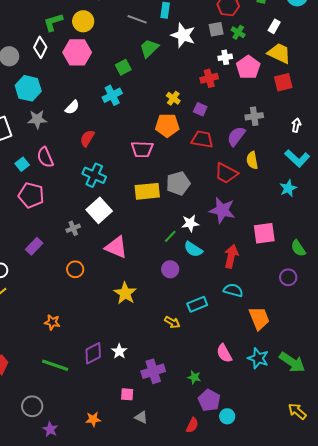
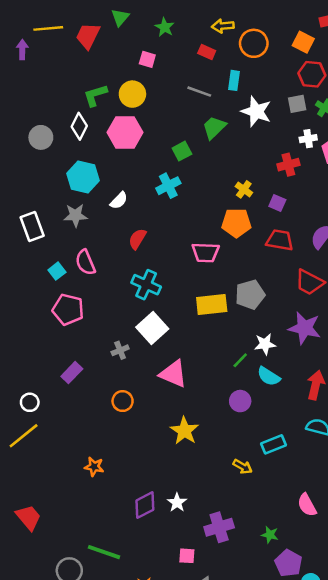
cyan hexagon: (28, 88) -> (83, 177), moved
green line: (55, 365) -> (104, 552), moved

